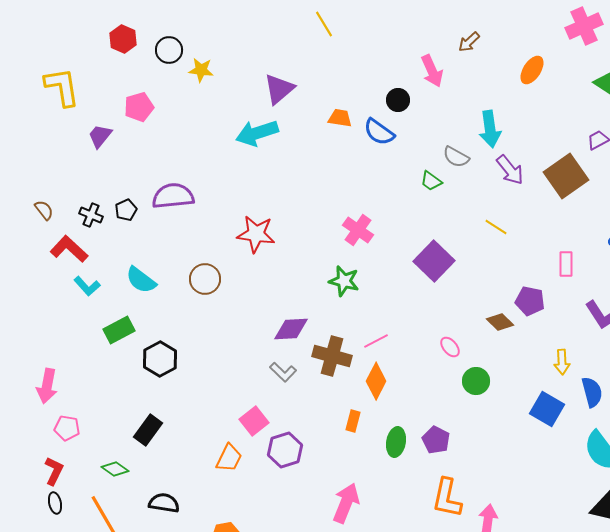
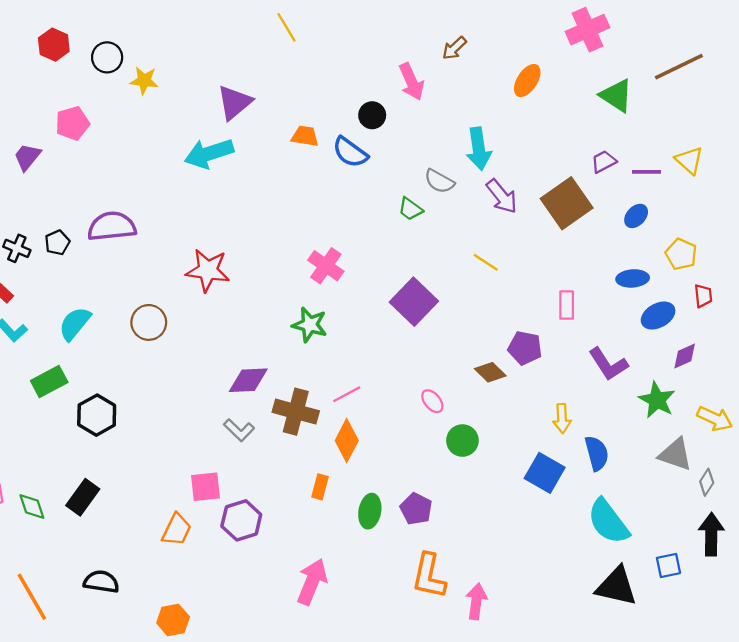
cyan semicircle: (141, 280) -> (75, 324), turned 92
pink square: (254, 421) -> (205, 487), turned 32
green diamond: (115, 469) -> (32, 506), moved, turned 36

